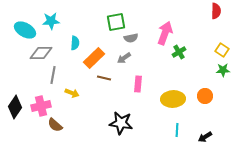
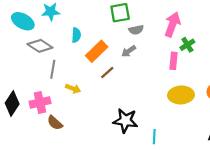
gray diamond: (41, 53) -> (40, 46), turned 35
brown line: (104, 78) -> (107, 73), turned -56
pink rectangle: (138, 84) -> (174, 61), moved
cyan line: (177, 130) -> (154, 137), moved

